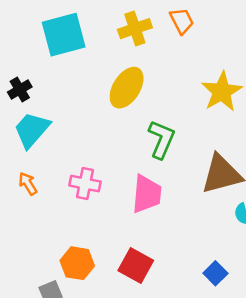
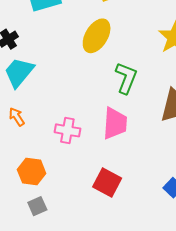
pink cross: (85, 184) -> (67, 130), moved
orange hexagon: (77, 263) -> (32, 171), moved

